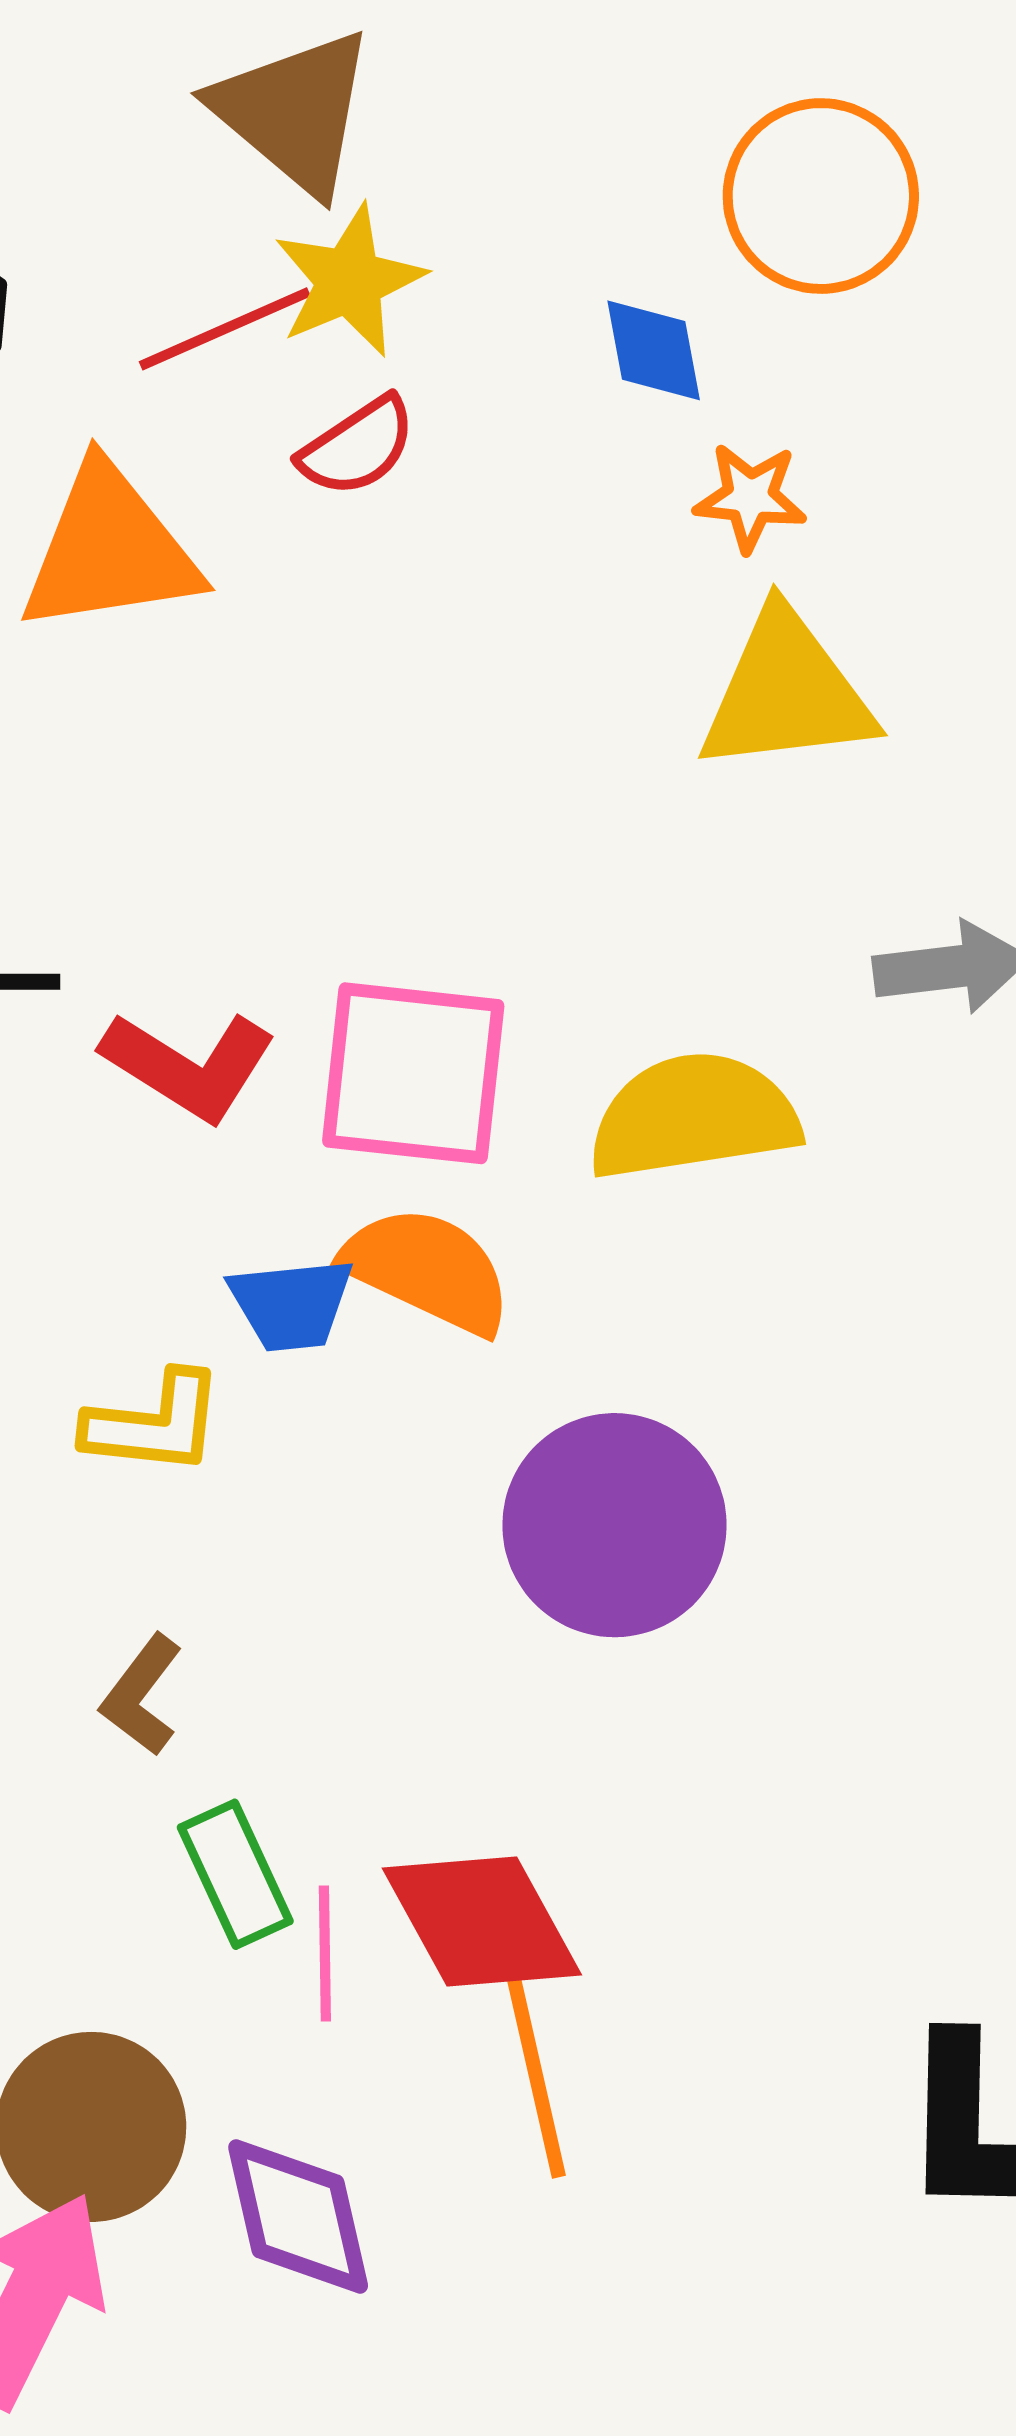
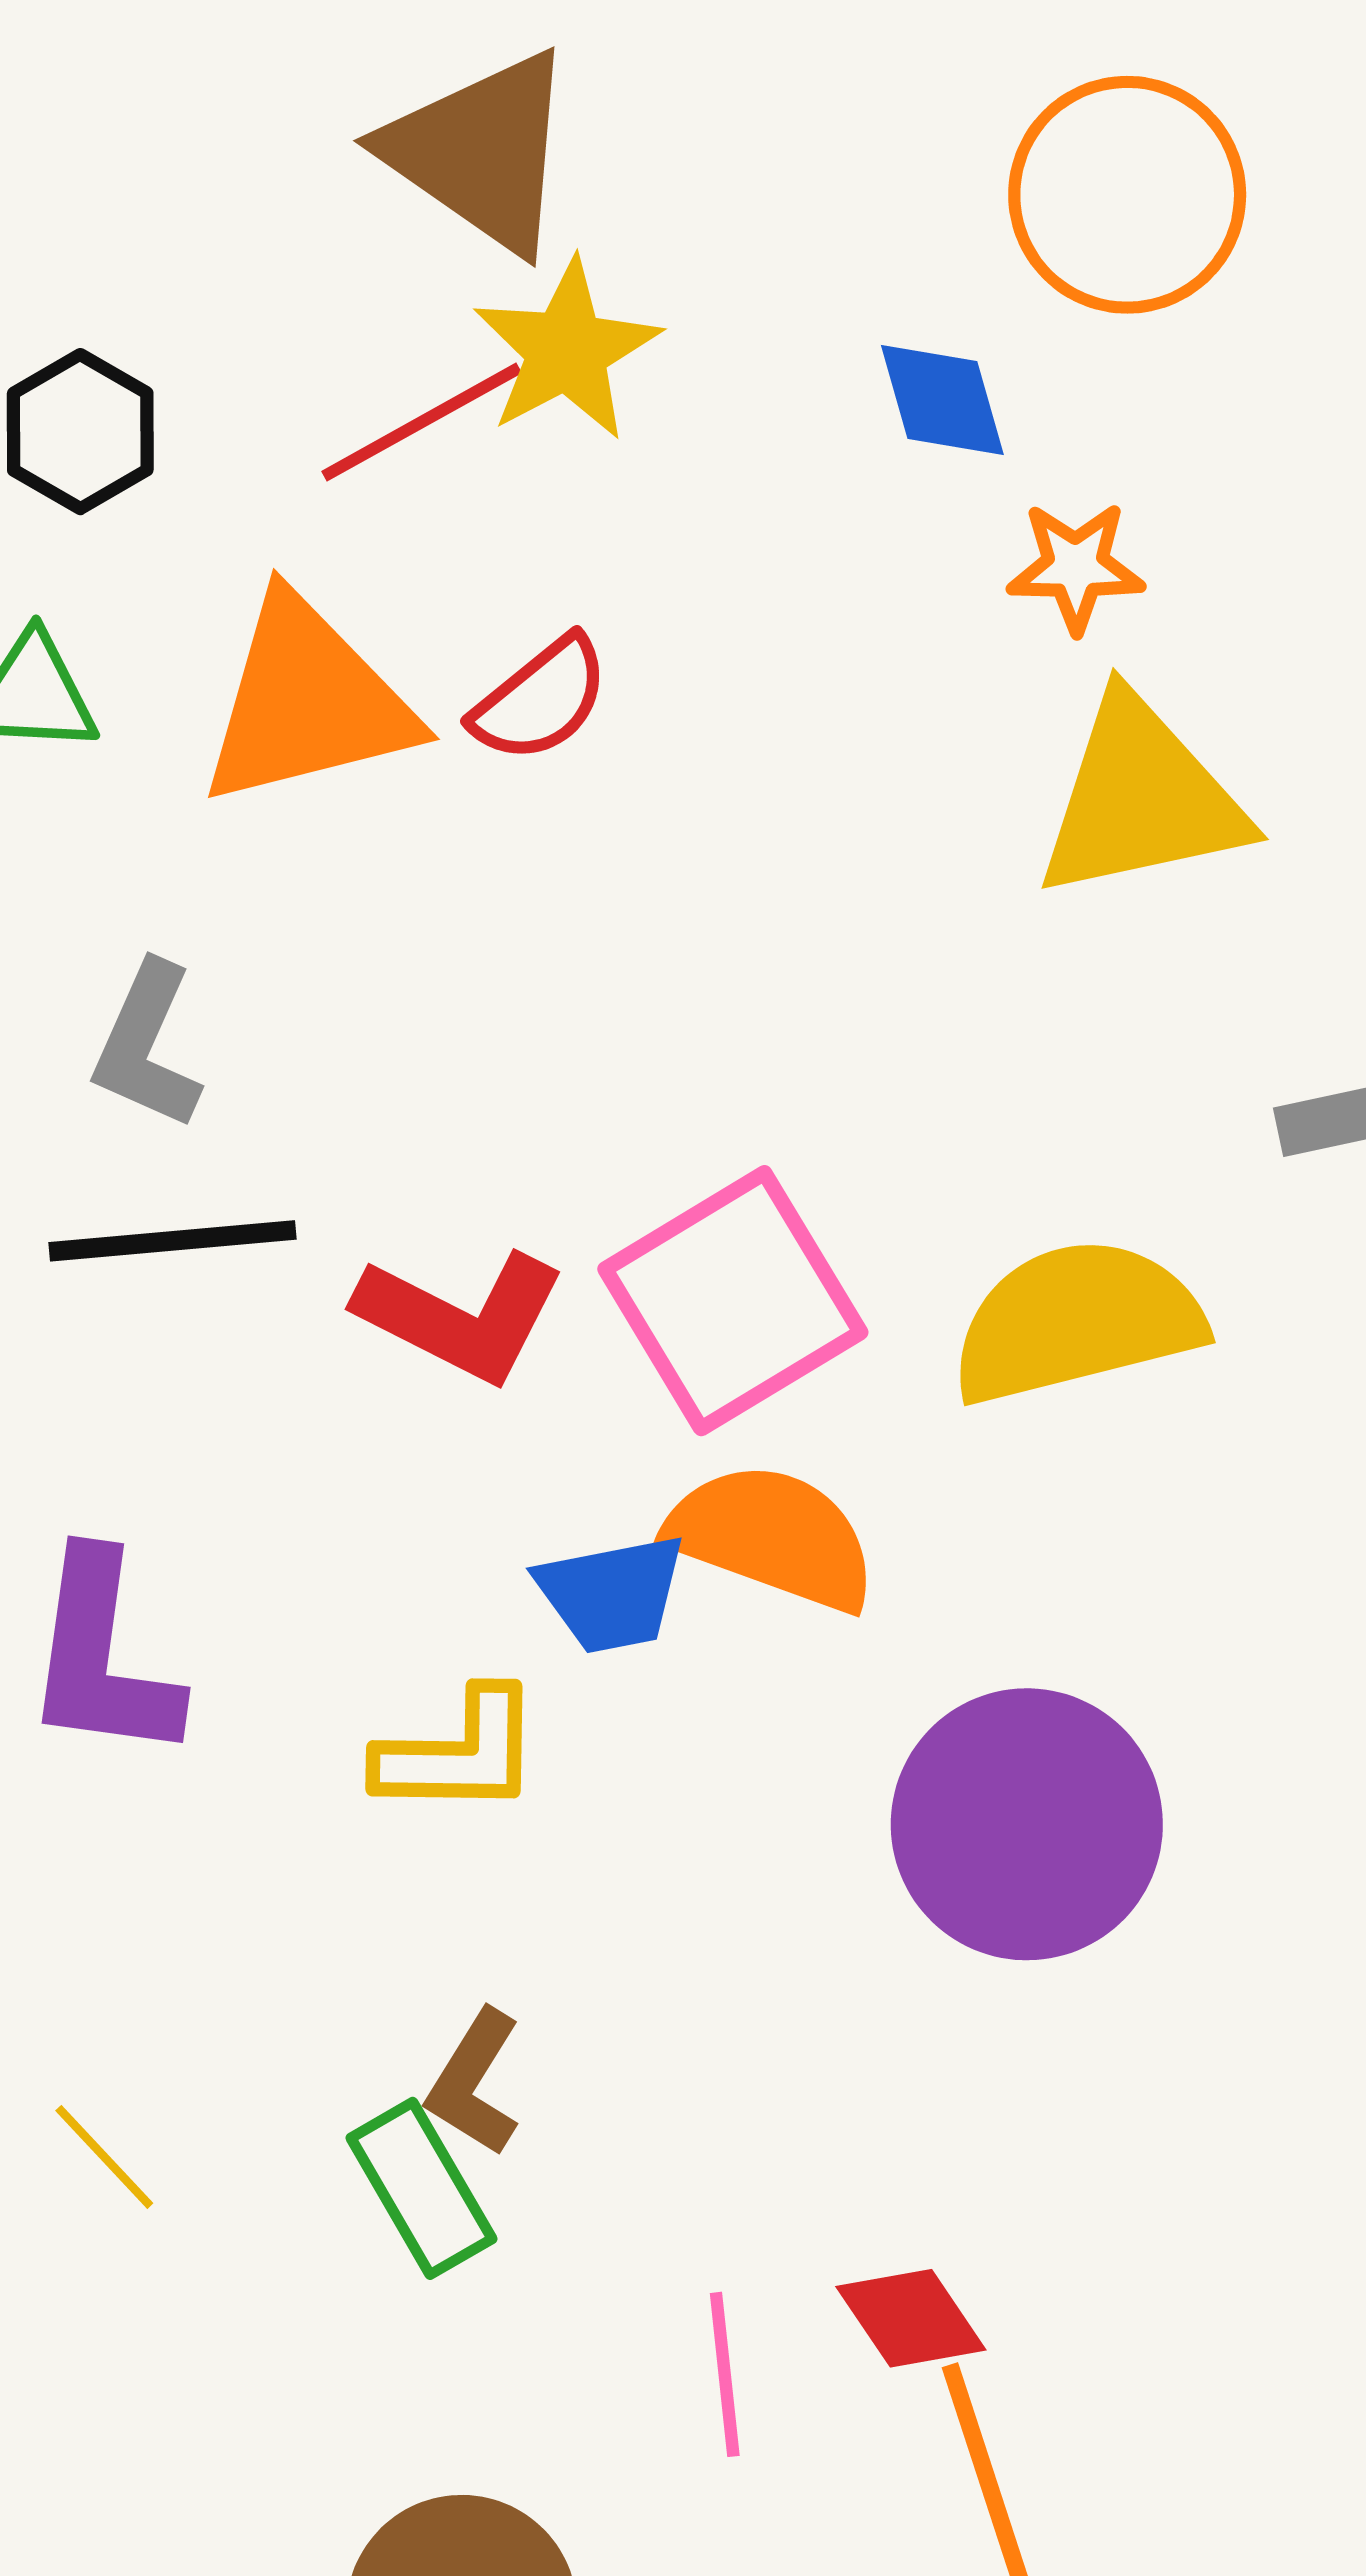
red semicircle: (357, 447) -> (541, 700), moved
pink square: (413, 1073) -> (733, 1301), turned -32
green rectangle: (235, 1874) -> (421, 2188), moved
red diamond: (482, 1922) -> (911, 2318), size x0.6

